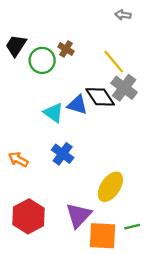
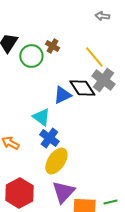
blue triangle: (77, 105) -> (62, 95), turned -42
cyan triangle: (54, 113) -> (41, 117), moved
yellow ellipse: (110, 187) -> (56, 161), moved

